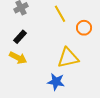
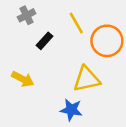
orange circle: (84, 28) -> (107, 41), size x1.6
black rectangle: (20, 37) -> (44, 41), moved

